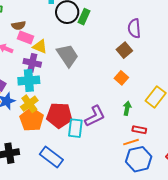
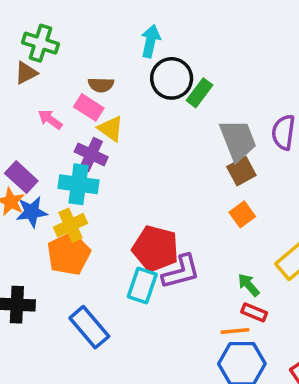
brown semicircle: (19, 25) -> (101, 85), moved
brown square: (124, 50) -> (241, 171), moved
gray trapezoid: (68, 56) -> (238, 140), moved
green arrow: (127, 108) -> (249, 285), moved, turned -64
red pentagon: (59, 115) -> (155, 249), moved

